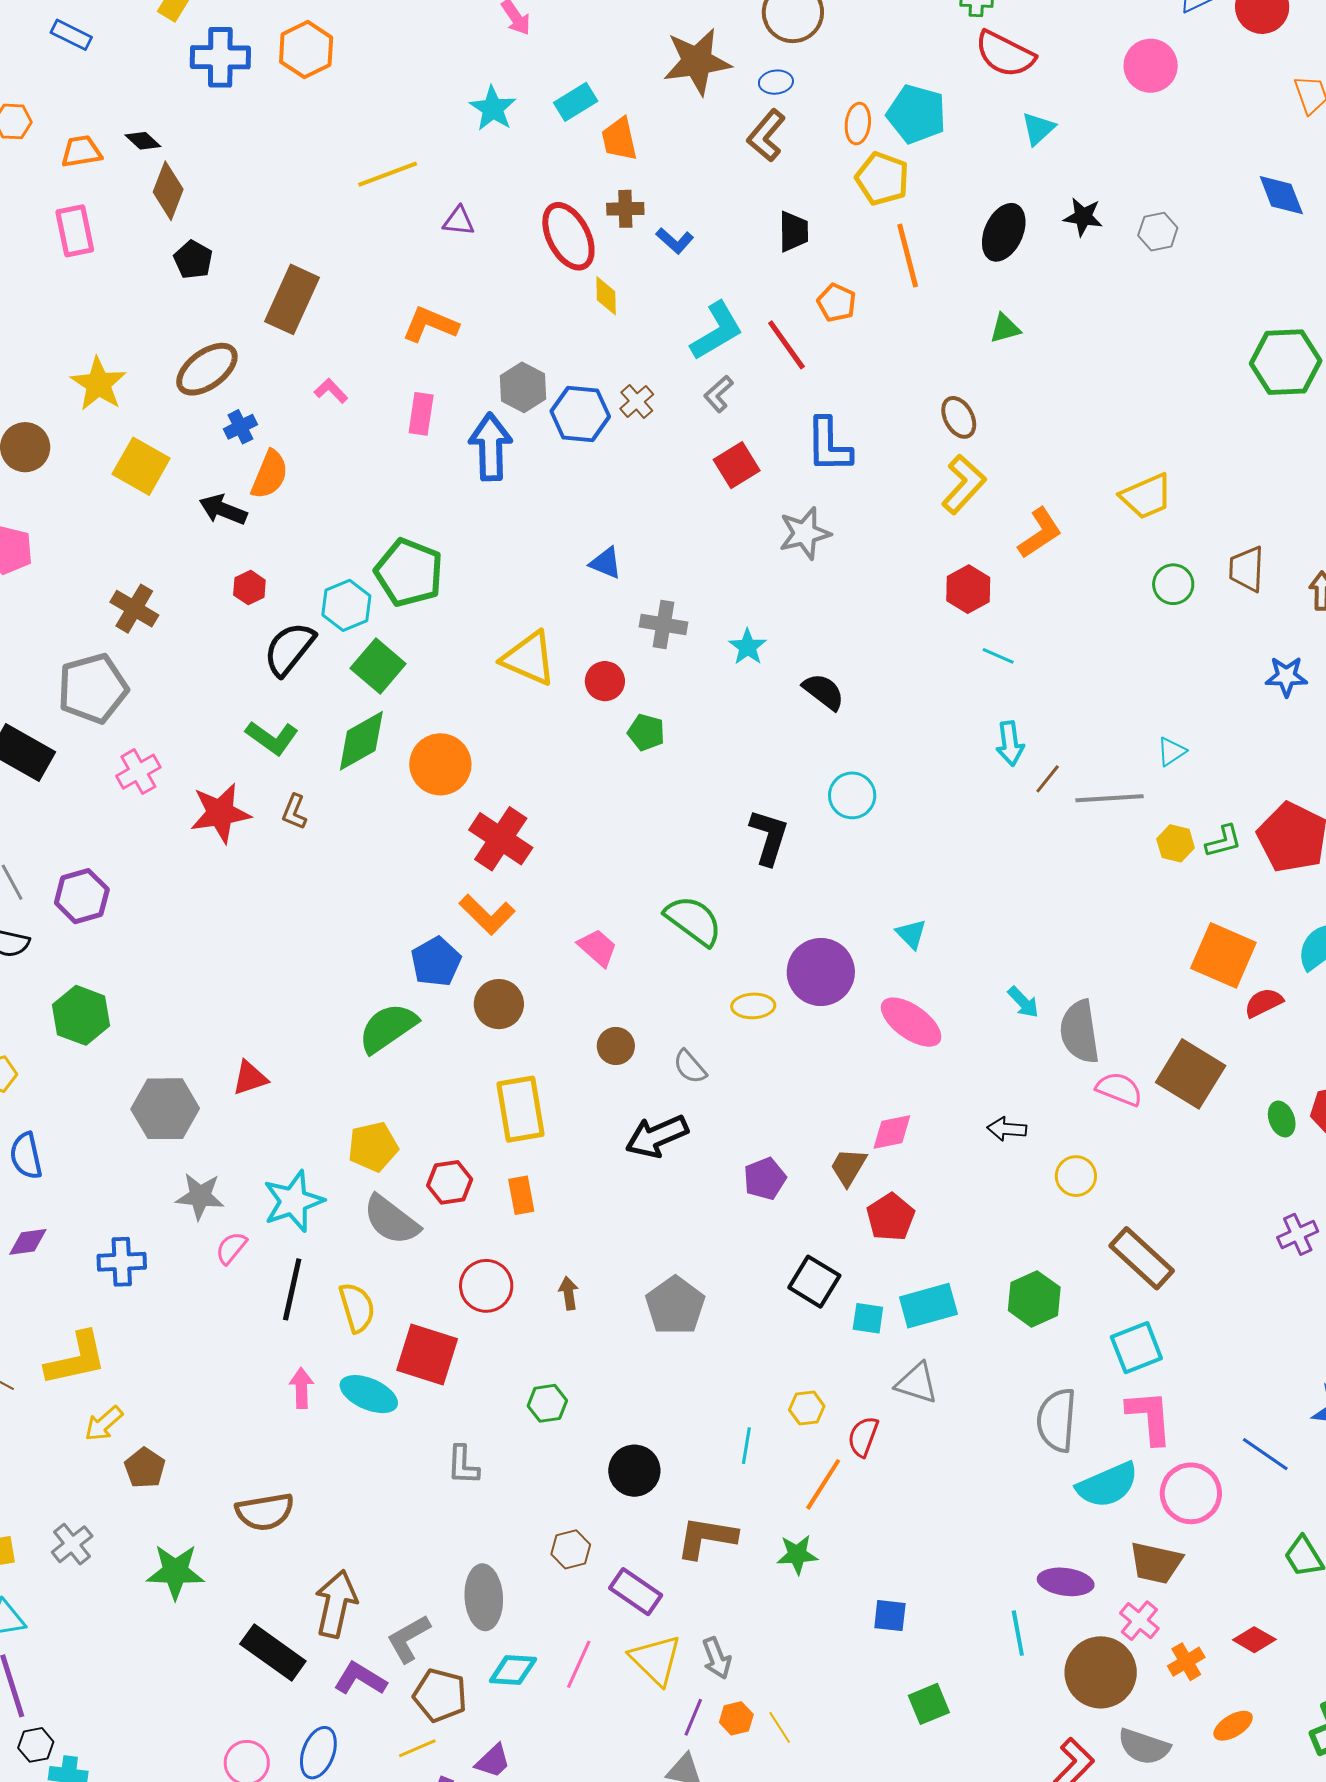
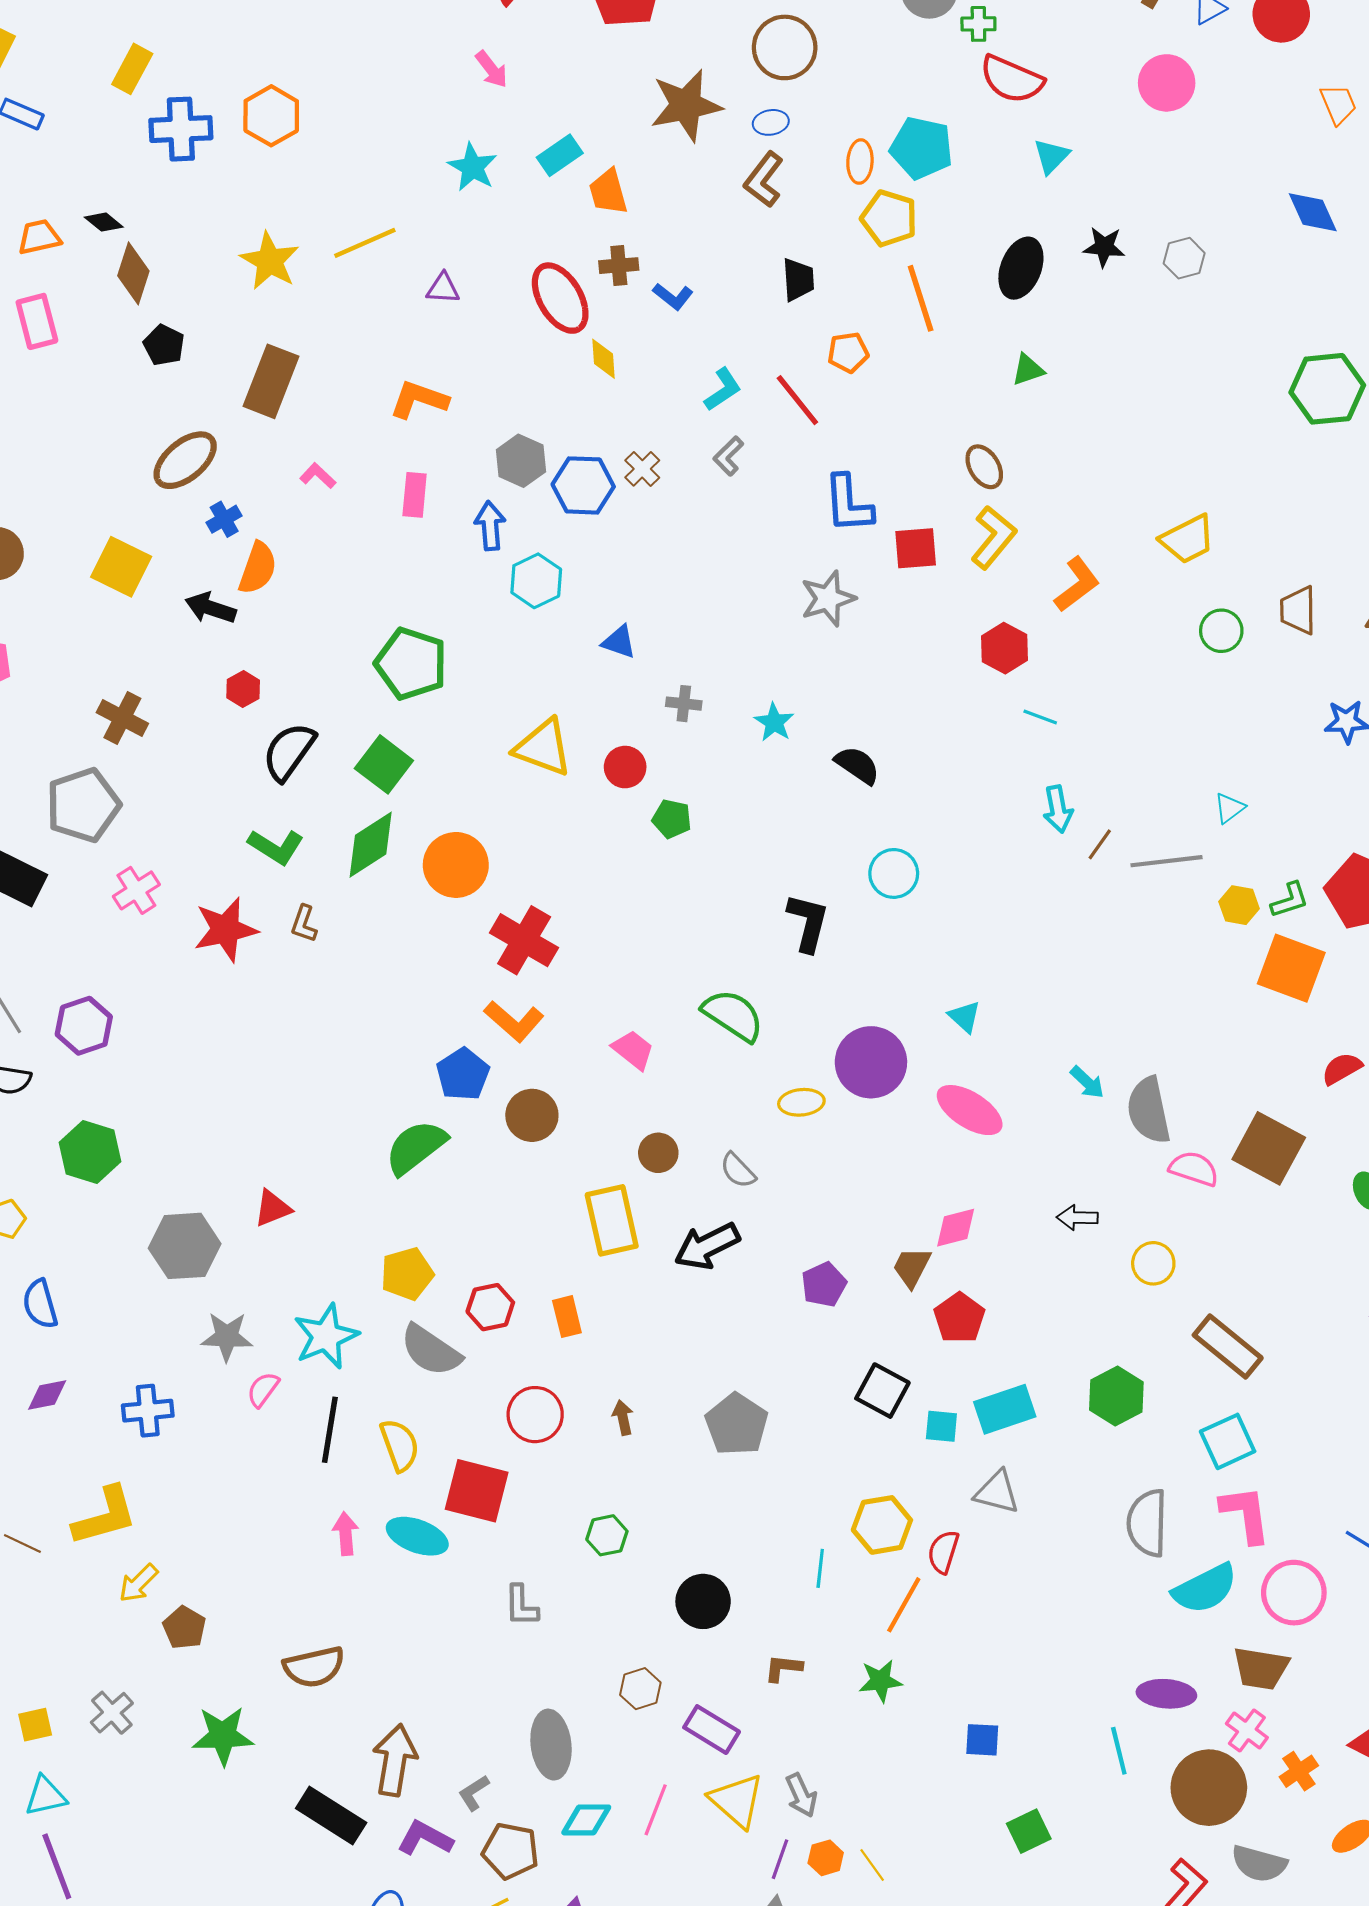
orange pentagon: (837, 303) -> (848, 352), turned -30
cyan L-shape: (717, 331) -> (723, 389), size x0.7
yellow star: (98, 384) -> (270, 261), moved
blue arrow: (491, 447) -> (490, 526), size x0.7
red square: (737, 465) -> (916, 548), moved, turned 30
cyan hexagon: (346, 605) -> (536, 581), moved
gray cross: (663, 625) -> (684, 704), size x0.7
orange square: (1223, 955) -> (1291, 968), moved
yellow rectangle: (521, 1109) -> (612, 1220), moved
yellow hexagon: (807, 1408) -> (882, 1525), size x1.6
brown L-shape: (706, 1538) -> (783, 1668), size x0.6
gray L-shape: (408, 1639) -> (474, 1793), size x0.7

